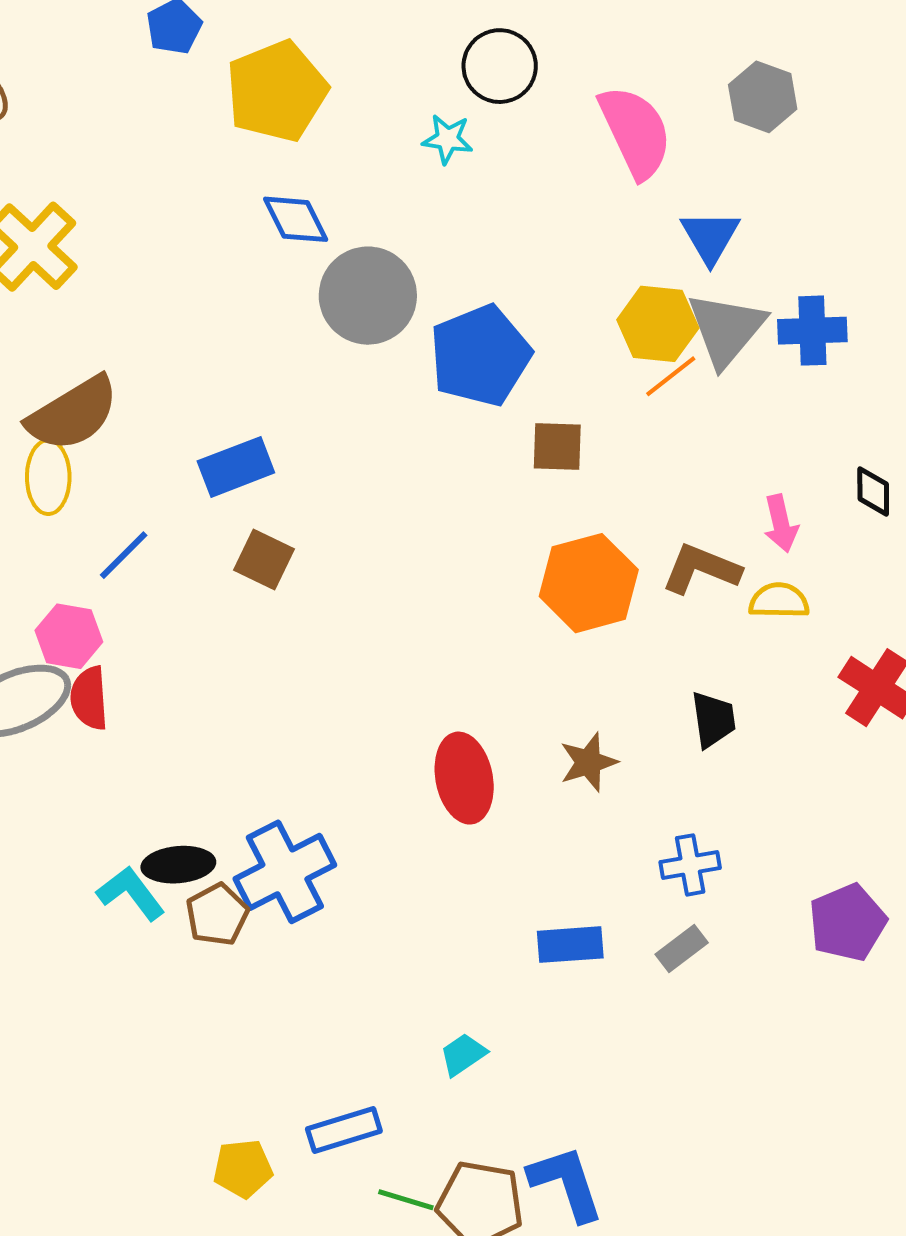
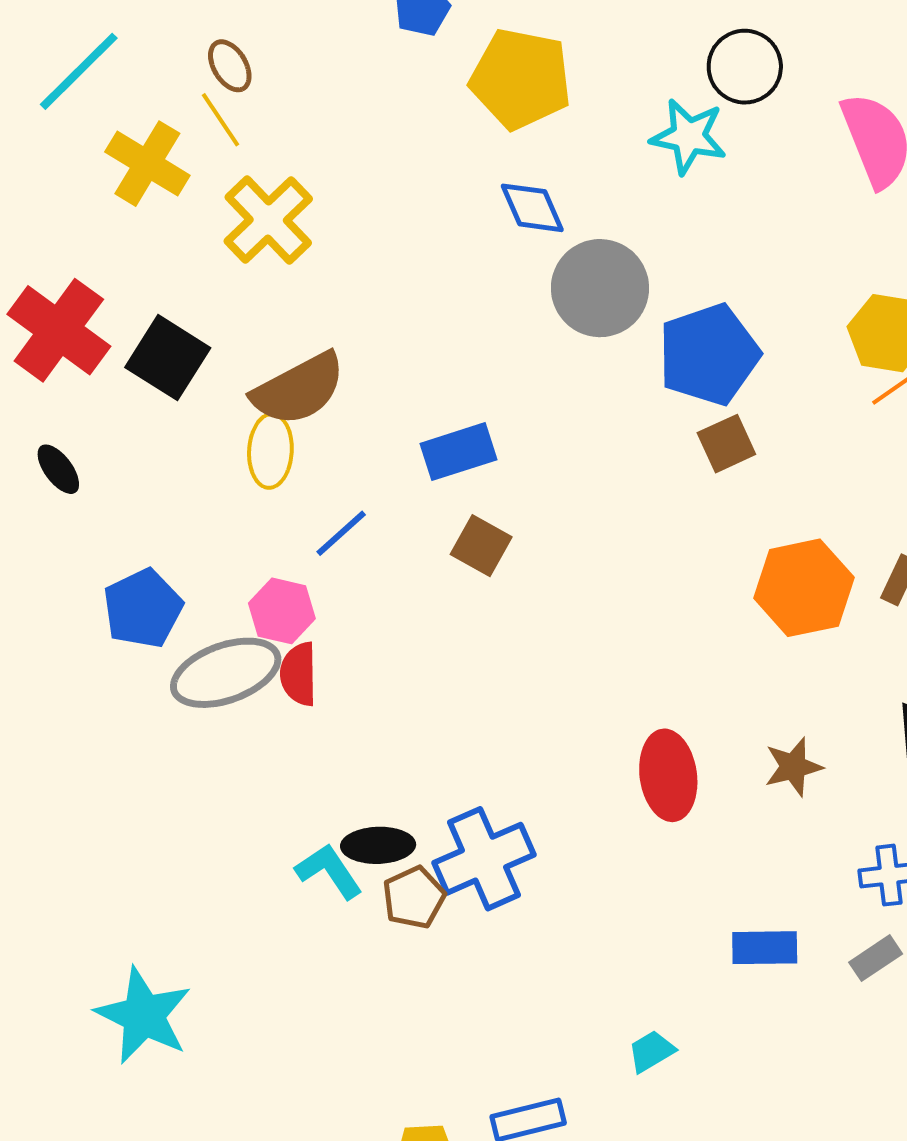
yellow pentagon: (277, 91) -> (521, 79), turned 30
cyan star: (448, 139) -> (689, 136), size x1.5
brown square: (557, 447) -> (726, 444), moved, turned -30

